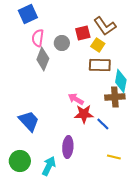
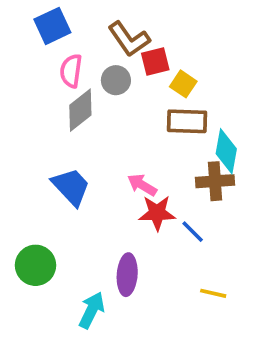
brown L-shape: (105, 26) -> (129, 39), moved
gray diamond: (43, 59) -> (80, 110), turned 30
blue trapezoid: (29, 121) -> (71, 187), moved
green circle: (20, 161) -> (36, 265), moved

